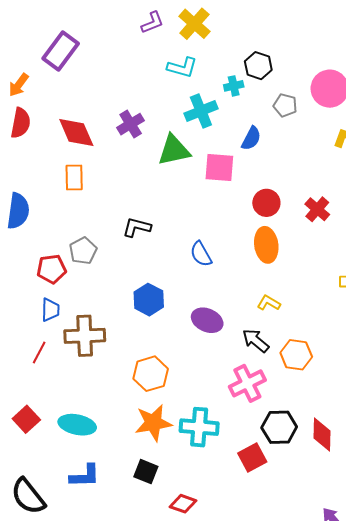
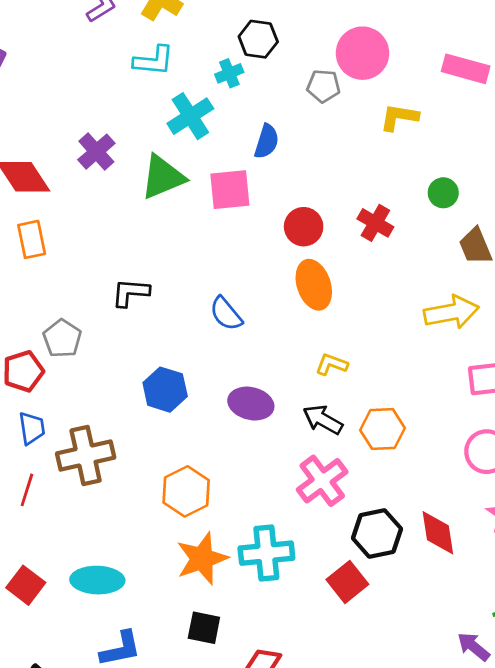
gray pentagon: (285, 105) -> (323, 86), moved

